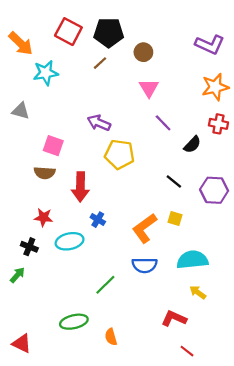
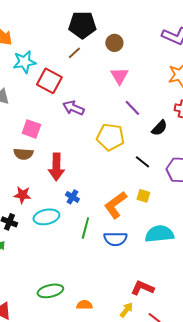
red square: (68, 32) -> (49, 81), moved
yellow pentagon: (120, 154) -> (110, 137), moved
green line: (105, 285) -> (85, 228), moved, turned -30
yellow arrow: (198, 292) -> (126, 310), moved, turned 91
orange semicircle: (111, 337) -> (84, 305), turned 105

